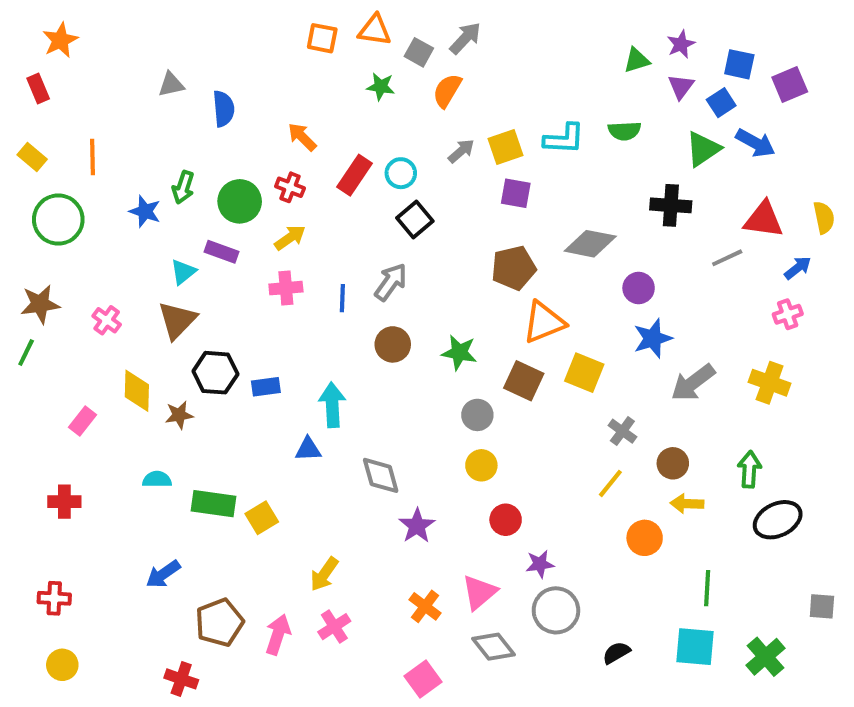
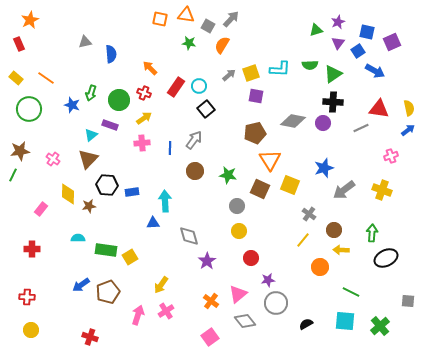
green triangle: (703, 149) -> (333, 74), moved
orange line: (93, 157) -> (46, 78), turned -54
blue arrow: (798, 268) -> (408, 130), moved
purple circle: (639, 288) -> (323, 123), moved
orange triangle: (544, 322) -> (270, 160), turned -40
green line: (707, 588) -> (351, 292), turned -66
brown pentagon: (219, 622) -> (108, 292), moved

